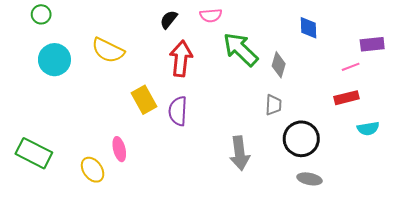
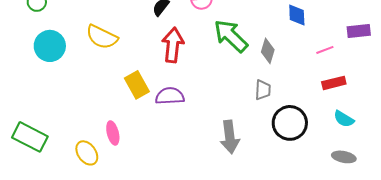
pink line: (351, 67) -> (325, 50), moved
purple semicircle: (178, 111) -> (170, 96), turned 84
cyan semicircle: (368, 129) -> (344, 119), moved, turned 40
gray ellipse: (309, 179) -> (344, 157), moved

